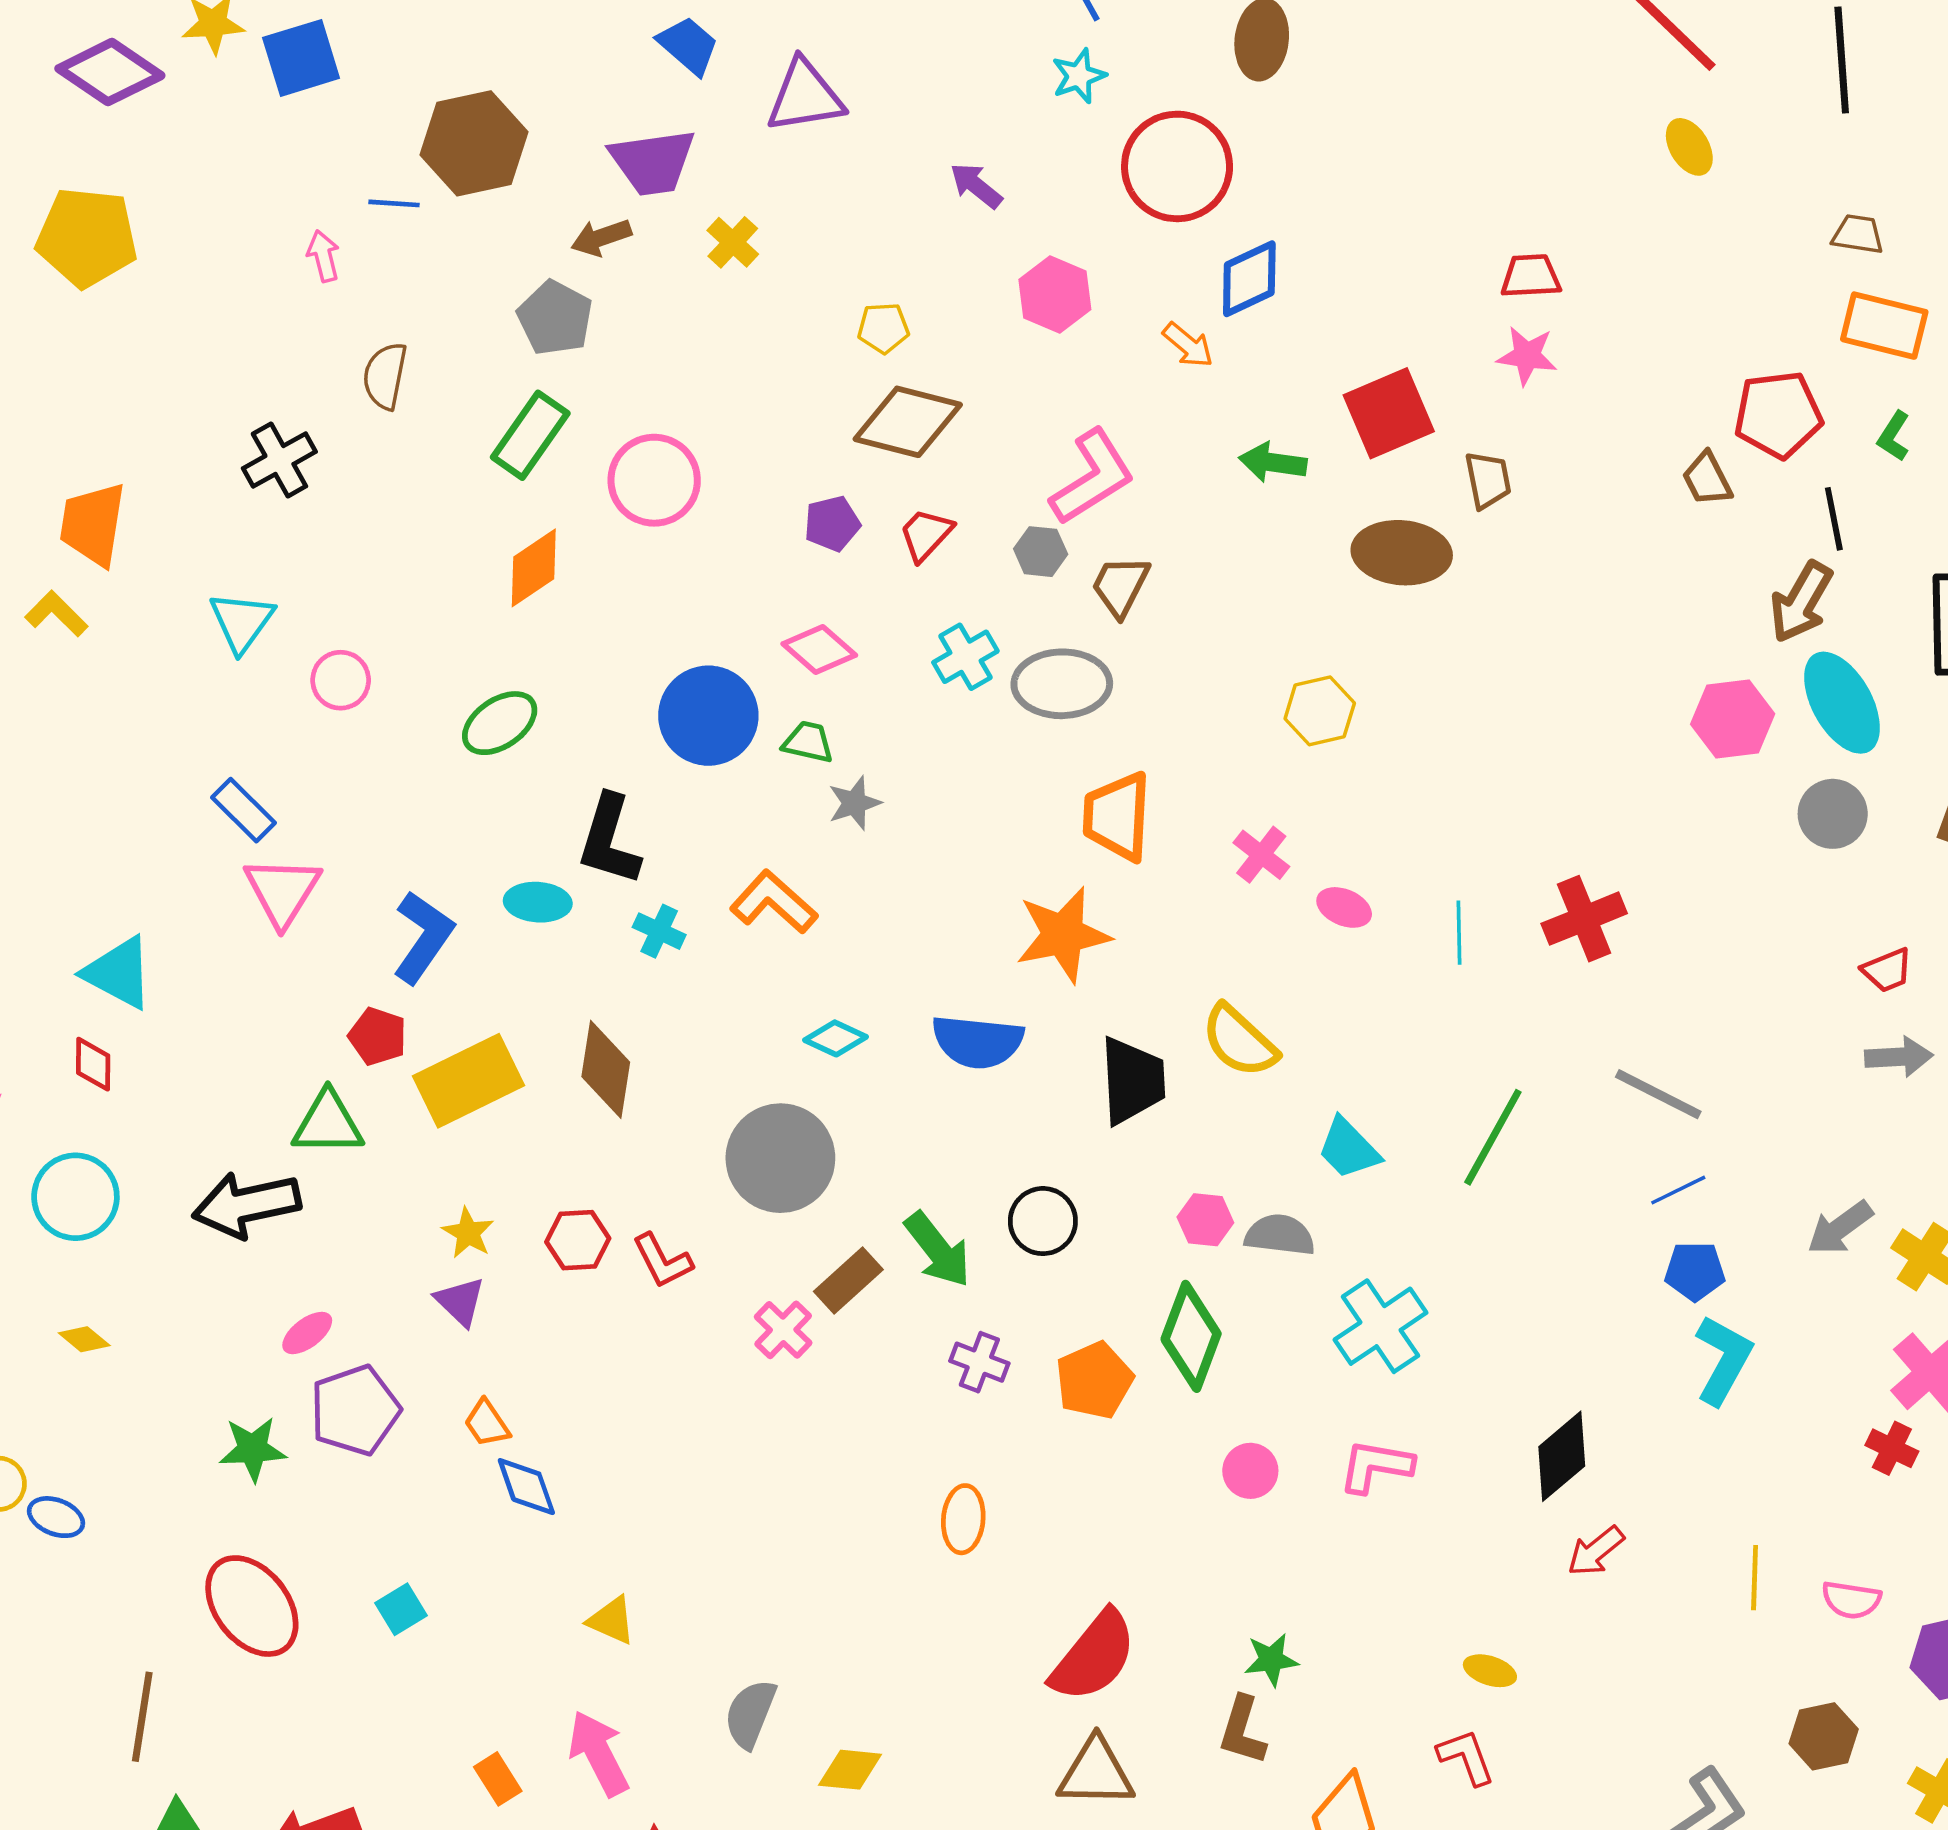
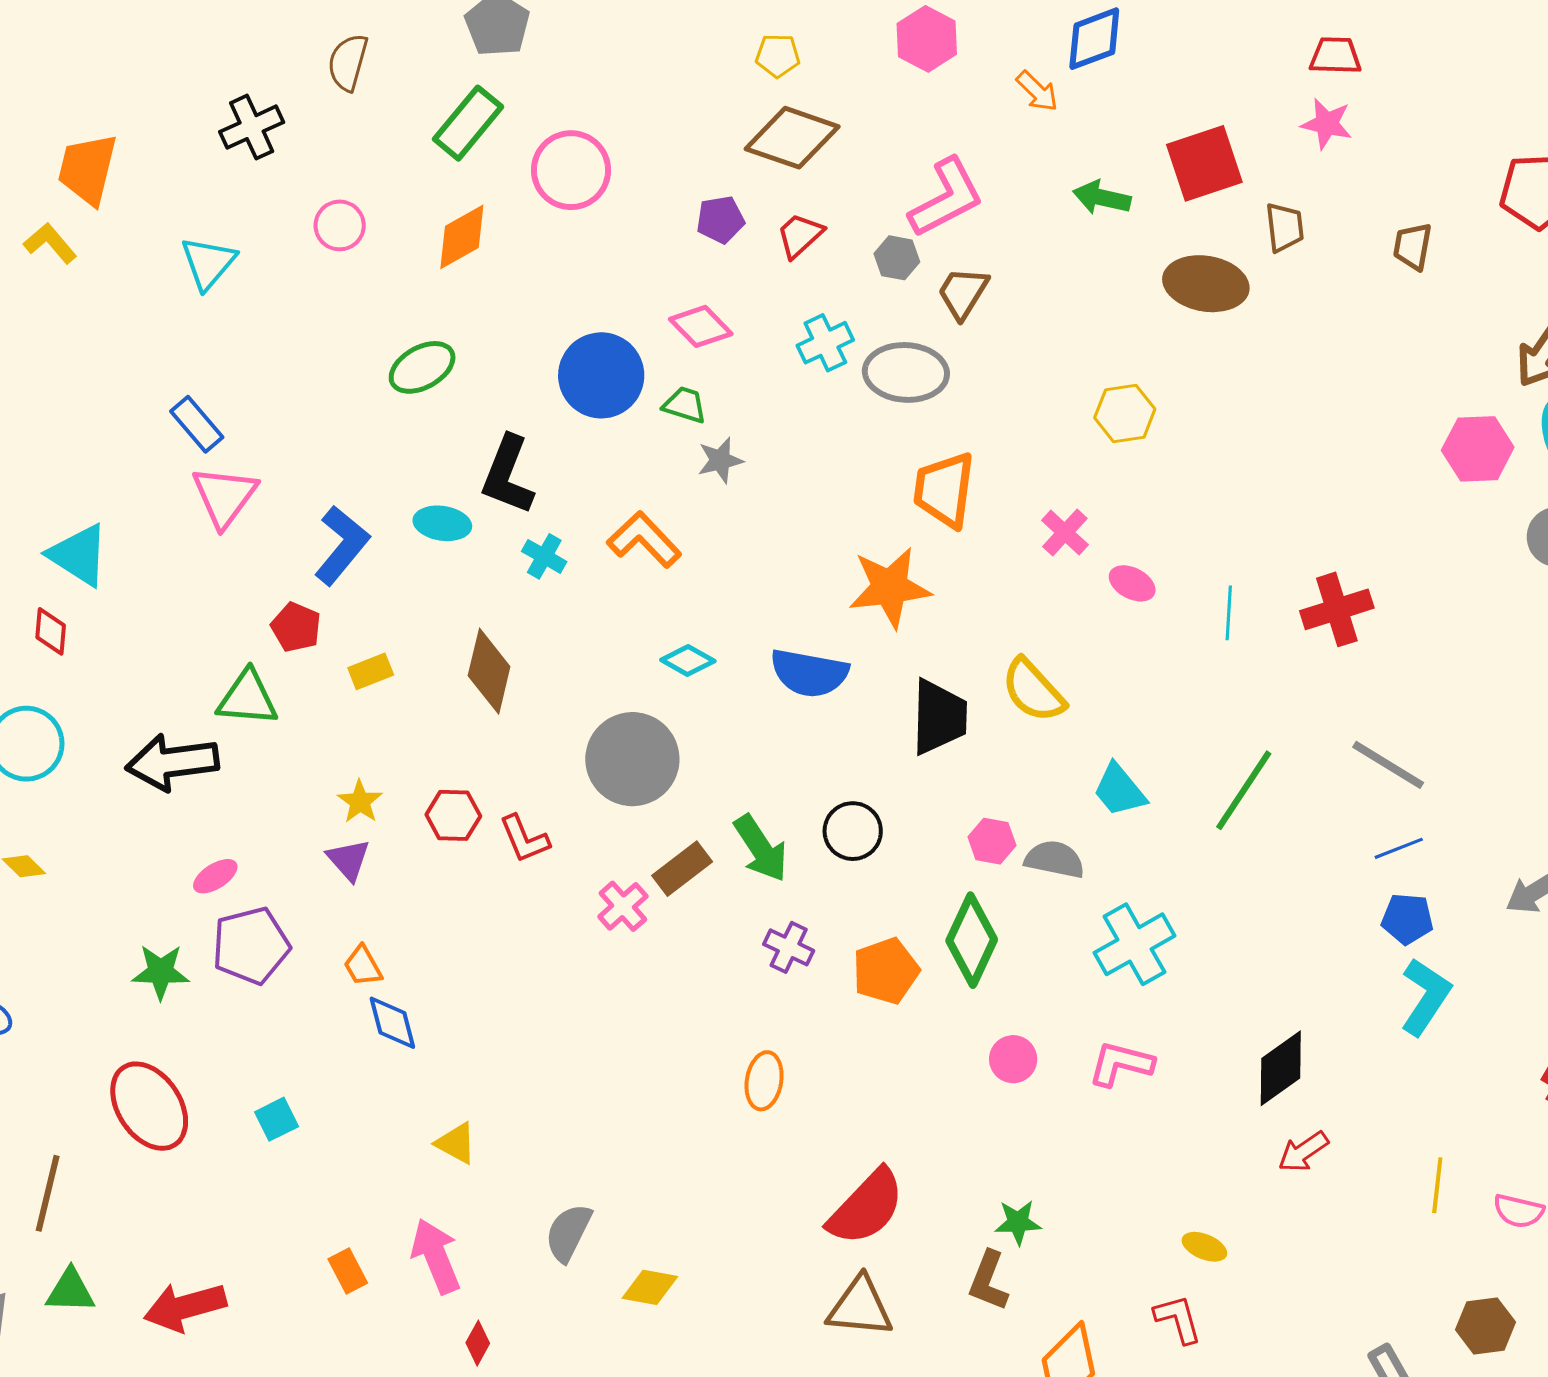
brown trapezoid: (1707, 479) -> (1413, 246), moved, turned 33
pink circle: (341, 680) -> (340, 225), moved
yellow rectangle: (468, 1081) -> (371, 671), size x0.5

